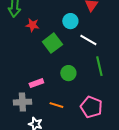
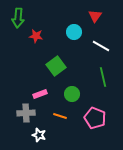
white line: (88, 40) -> (101, 46), moved
green square: (52, 43) -> (56, 66), moved
green circle: (68, 73) -> (72, 94), moved

